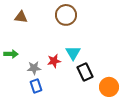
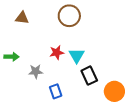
red star: (54, 61) -> (57, 53), moved
blue rectangle: (36, 86) -> (56, 91), moved

